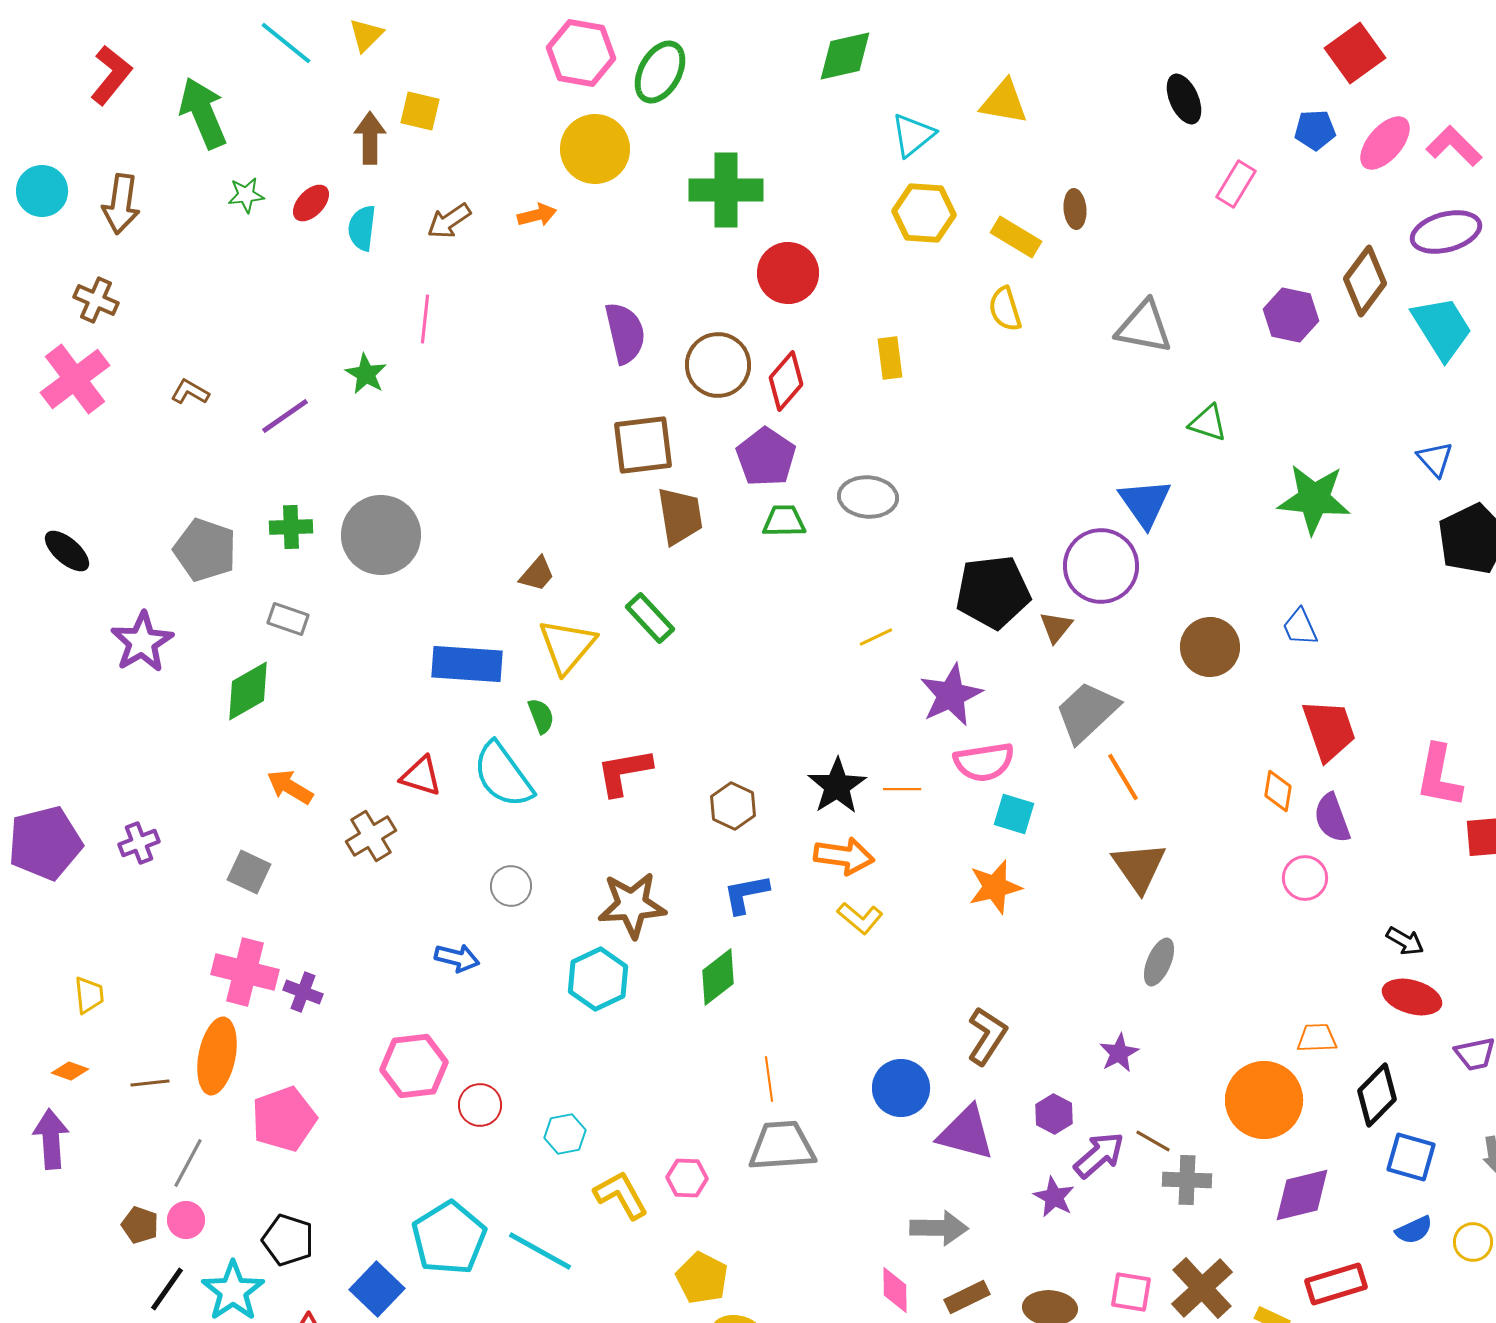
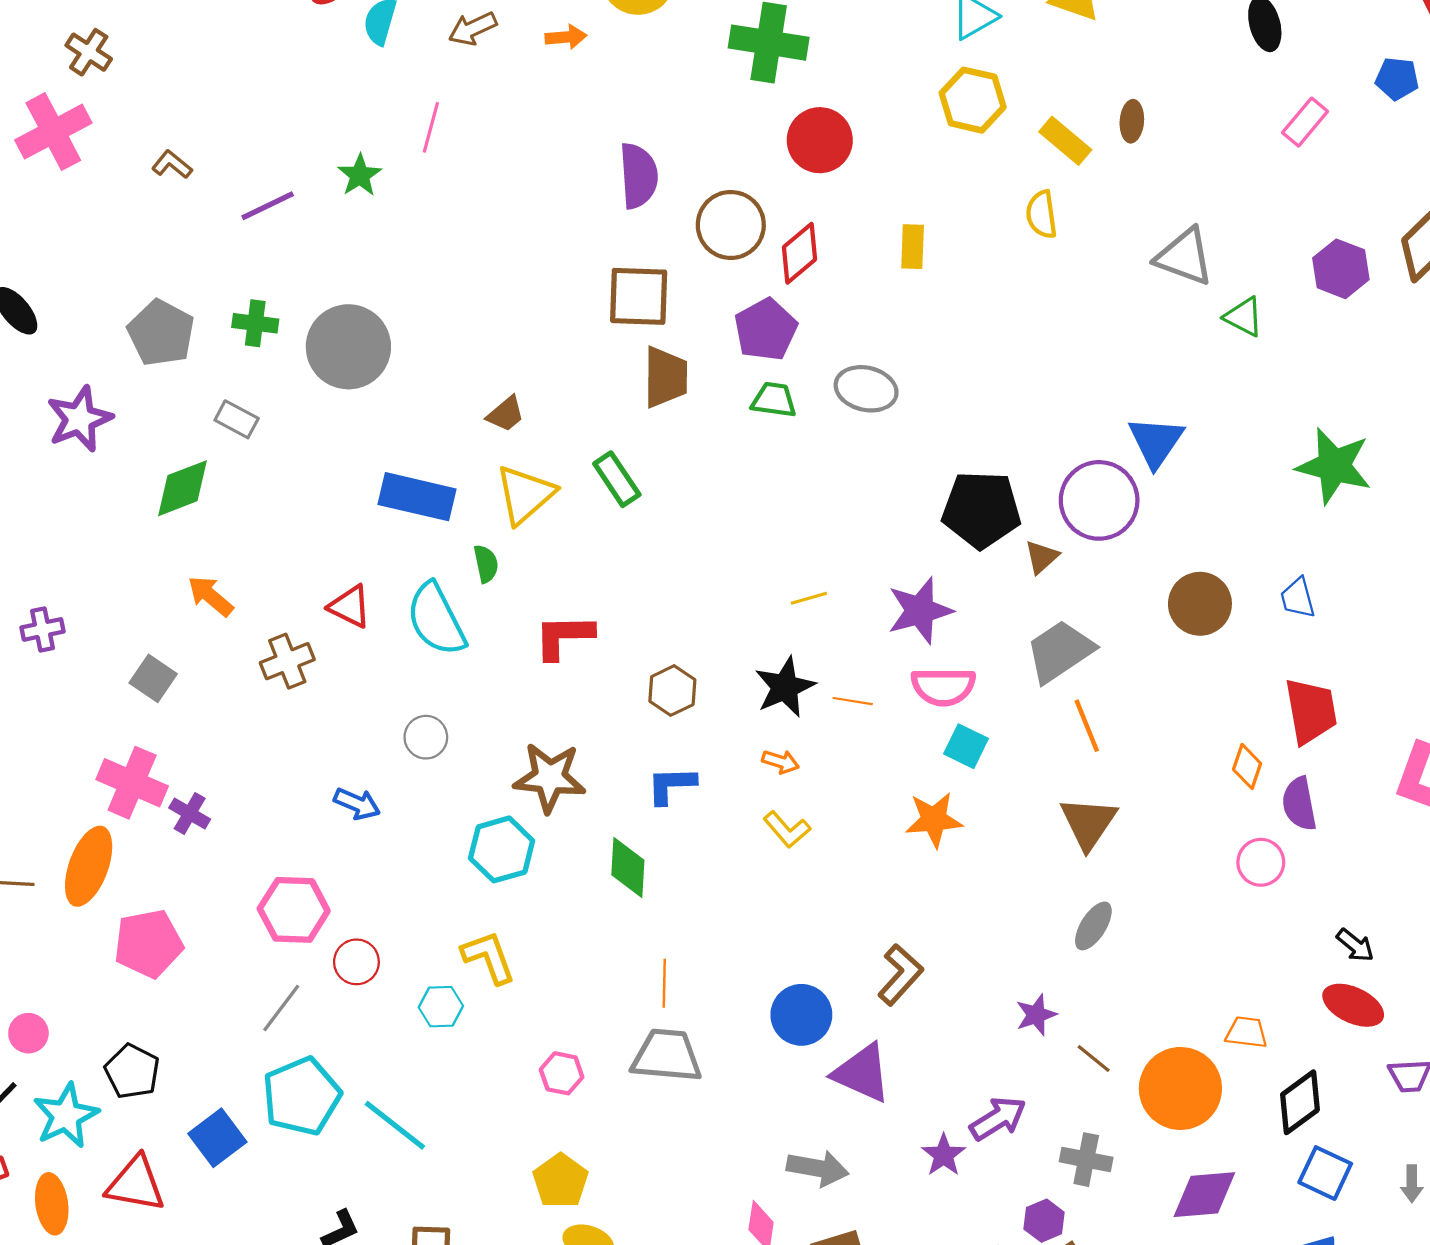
green triangle: (1208, 423) -> (1244, 317), moved
yellow line: (876, 637) -> (809, 598), moved
orange arrow: (844, 856) -> (781, 762), size x0.6
green diamond: (718, 977) -> (628, 868), turned -58
purple hexagon: (1054, 1114) -> (1044, 1221), moved
brown line: (1153, 1141) -> (1094, 1058), moved
gray line: (188, 1163) -> (281, 1008), moved
yellow L-shape: (621, 1195) -> (489, 957), moved

